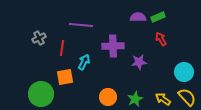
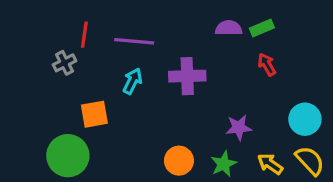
red line: (62, 48) -> (84, 35), moved
cyan arrow: (84, 62) -> (133, 81), moved
purple star: (139, 62) -> (239, 127), moved
orange square: (65, 77) -> (94, 114), moved

